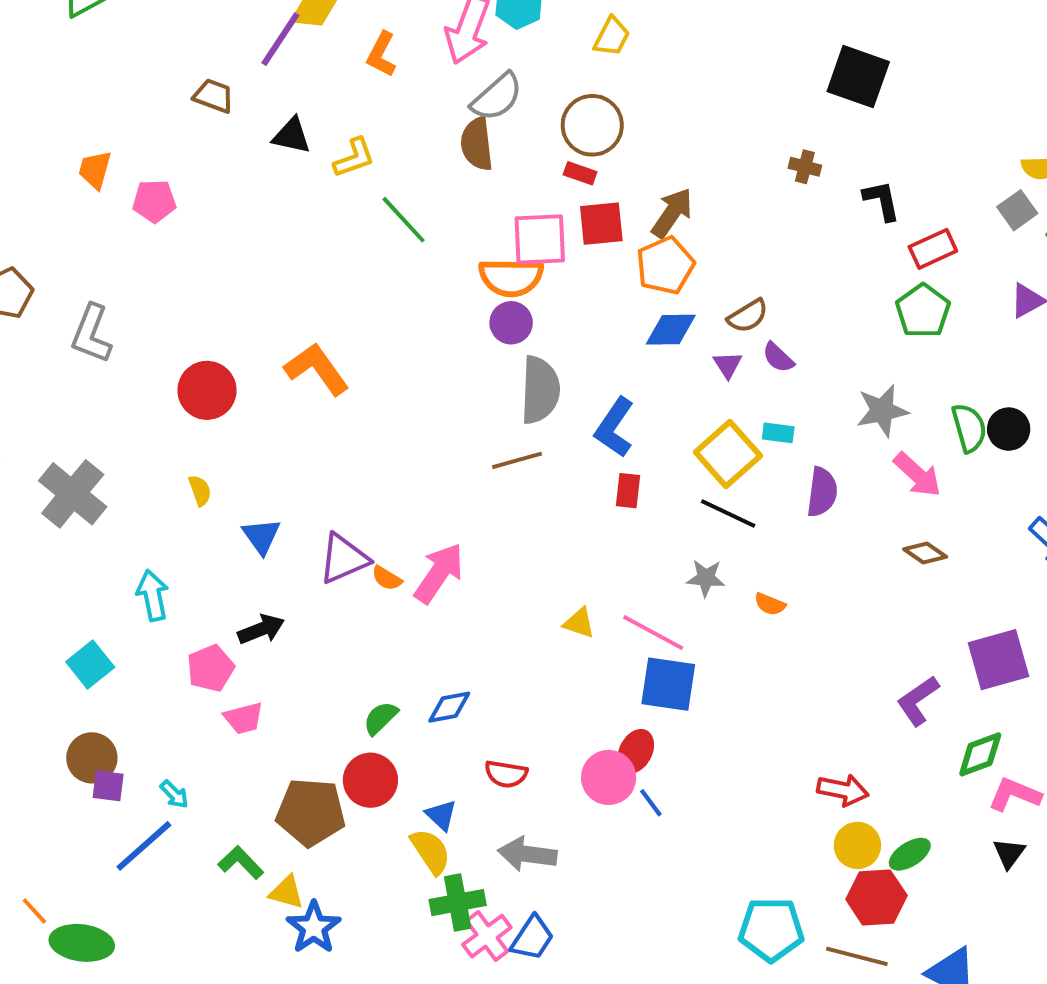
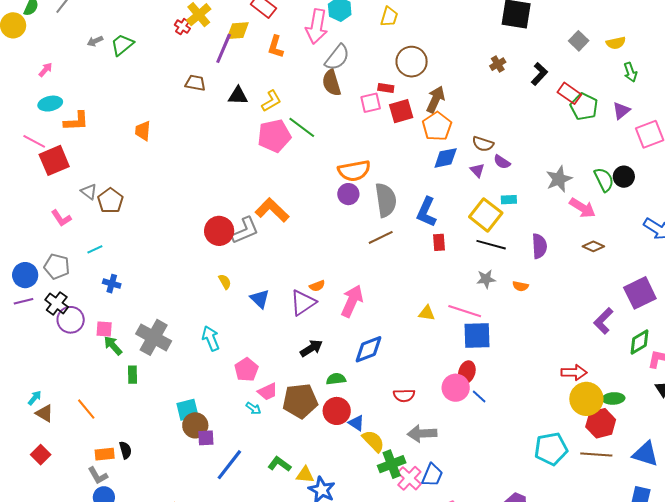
brown circle: (592, 125) -> (412, 62), moved
brown cross: (805, 167) -> (498, 64), turned -35
pink pentagon: (154, 201) -> (274, 136), moved, size x1.5
black L-shape: (882, 201) -> (539, 74), turned 65
gray square: (1017, 210) -> (579, 41), moved
pink square: (540, 239) -> (371, 103), moved, size x0.7
red rectangle: (933, 249) -> (569, 93), turned 70
orange semicircle: (511, 277) -> (354, 171), moved
green pentagon: (923, 311) -> (584, 107), moved
brown semicircle: (748, 316) -> (483, 144), turned 60
purple circle: (511, 323) -> (348, 194), moved
gray L-shape: (91, 334) -> (245, 231), moved, turned -124
purple semicircle: (822, 492) -> (539, 246), moved
gray cross: (73, 494) -> (154, 337), moved
orange semicircle: (387, 578) -> (317, 286), moved, turned -42
black arrow: (261, 629) -> (311, 348), moved
cyan square: (90, 665) -> (187, 410), moved, turned 35
blue diamond: (449, 707) -> (369, 349), moved, size x1.4
green semicircle: (380, 718) -> (336, 379), turned 48
cyan arrow: (174, 794) -> (253, 408), moved
brown pentagon: (311, 812) -> (300, 401), moved
blue triangle: (441, 815) -> (356, 423), moved
yellow circle: (857, 845) -> (586, 399), size x1.4
green ellipse: (910, 854) -> (613, 398), turned 40

